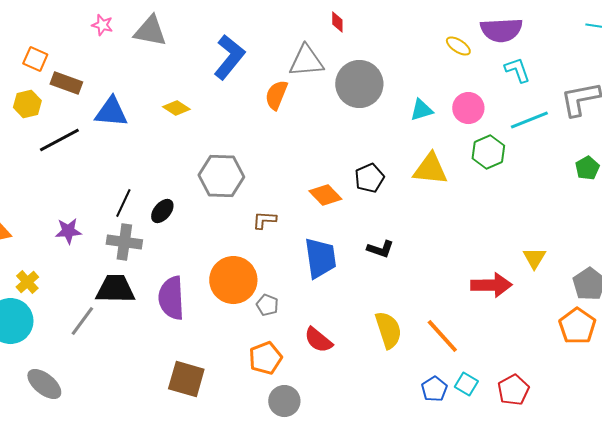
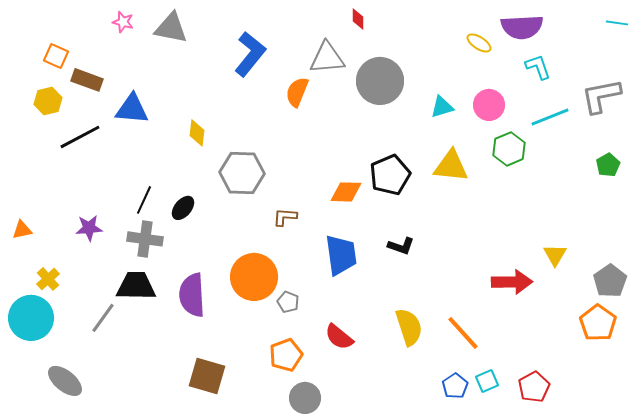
yellow diamond: (176, 108) -> (197, 133), moved, turned 64
black pentagon: (369, 178) -> (390, 175), size x1.4
orange diamond: (325, 195) -> (346, 192), turned -44
cyan square: (466, 384) -> (487, 381), turned 35

